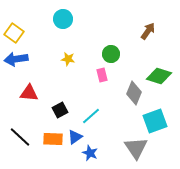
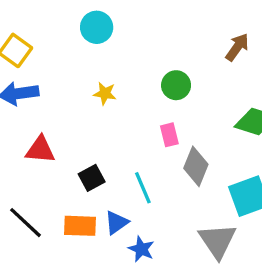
pink rectangle: (102, 75) -> (169, 135), moved
gray diamond: (134, 93) -> (196, 166), moved
cyan line: (91, 116) -> (143, 188), turned -72

